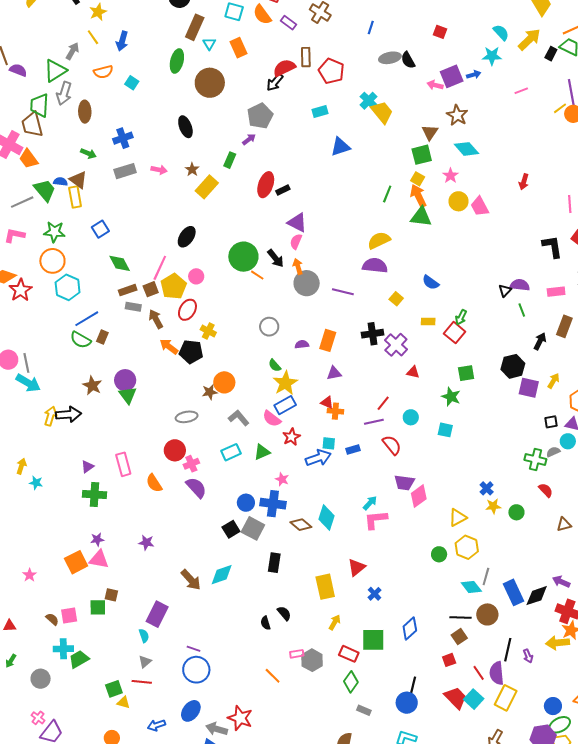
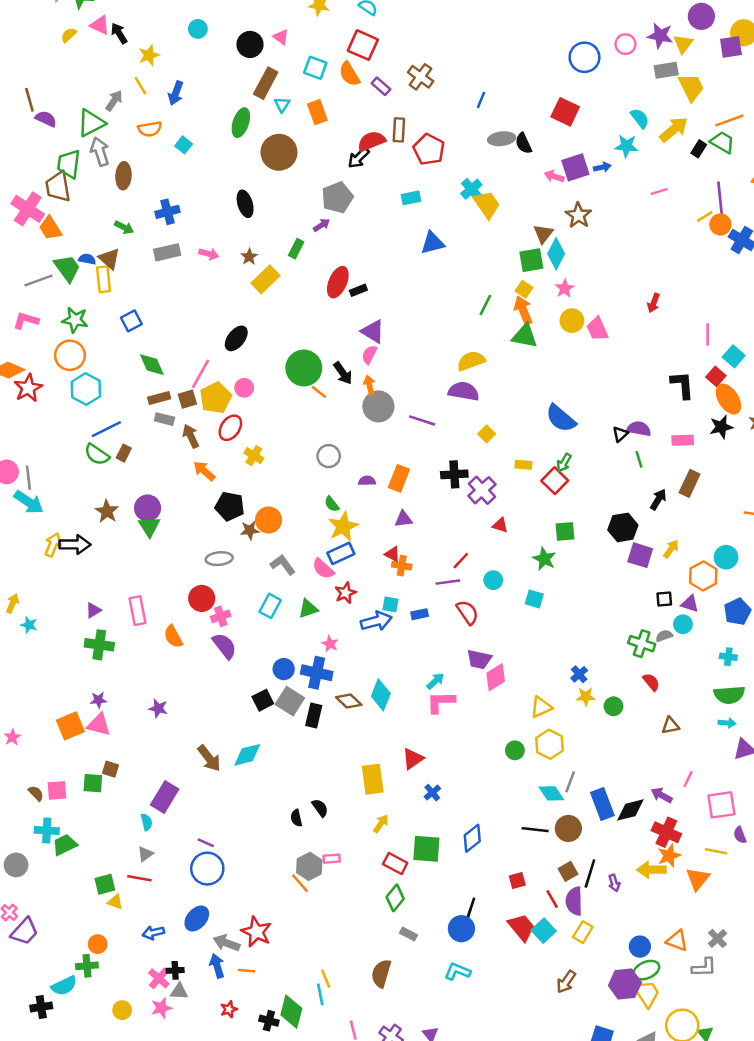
red square: (440, 32) -> (565, 112), size x1.6
gray arrow: (64, 93) -> (100, 152), turned 140
cyan diamond: (466, 149) -> (556, 254), moved, turned 65
blue semicircle: (431, 282) -> (561, 418), moved, size x1.5
black pentagon: (191, 352) -> (230, 506), moved
cyan rectangle: (231, 452) -> (270, 606), turned -42
black rectangle: (274, 563) -> (314, 716), moved
brown square: (459, 637) -> (568, 871), moved
gray hexagon: (312, 660) -> (309, 866), moved
yellow rectangle: (506, 698) -> (583, 932), size x0.7

